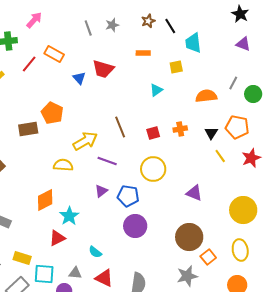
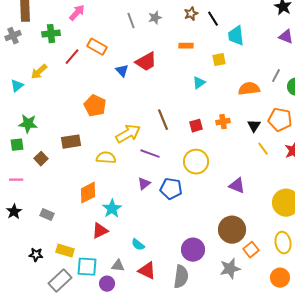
red trapezoid: (103, 69) -> (146, 62), turned -45
brown rectangle: (28, 129) -> (71, 142), moved
purple circle: (135, 226) -> (193, 250), moved

